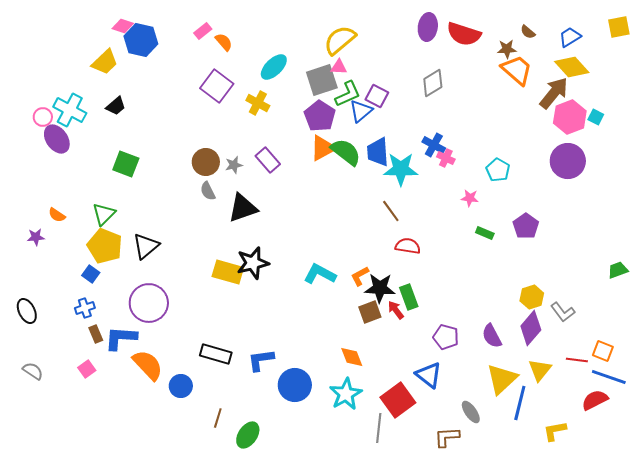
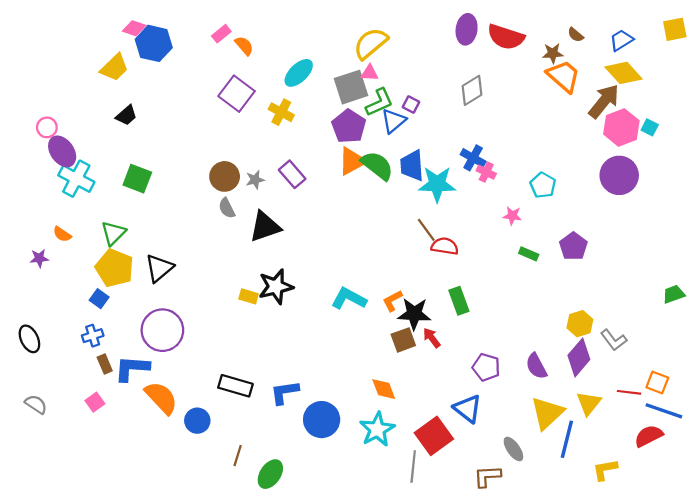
purple square: (377, 96) -> (411, 105), size x0.7
cyan cross: (70, 110) -> (76, 179), moved
red semicircle: (408, 246) -> (445, 246), moved
yellow rectangle: (228, 272) -> (249, 296), size x0.6
green rectangle: (409, 297) -> (459, 301), moved

